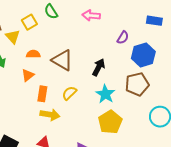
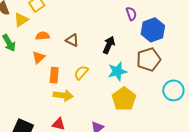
yellow triangle: (13, 37) -> (21, 20), turned 42
purple semicircle: (123, 38) -> (131, 14), turned -48
brown triangle: (62, 60) -> (72, 40), size x0.6
cyan star: (105, 94) -> (117, 71), turned 30

